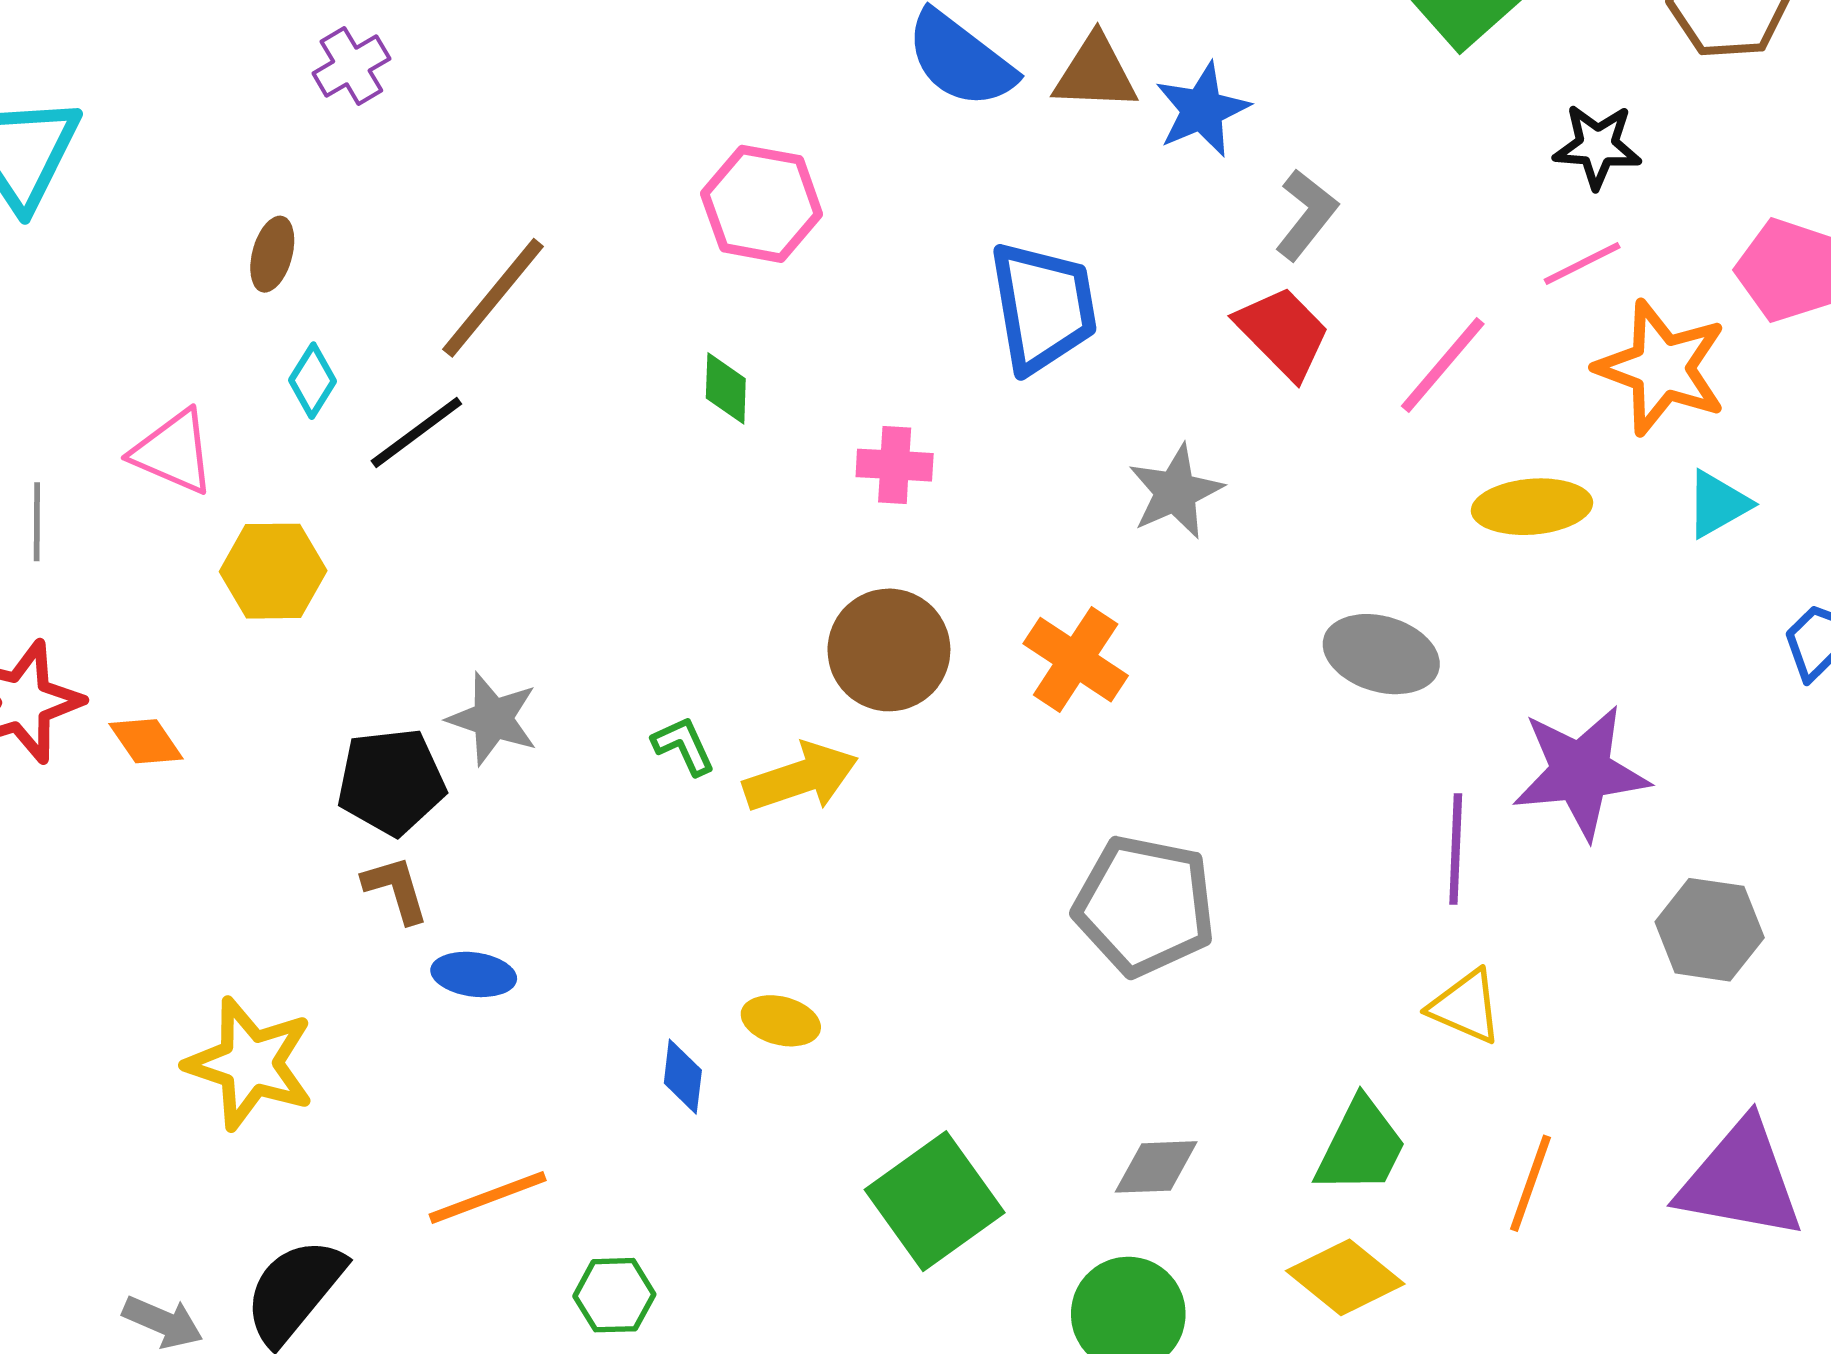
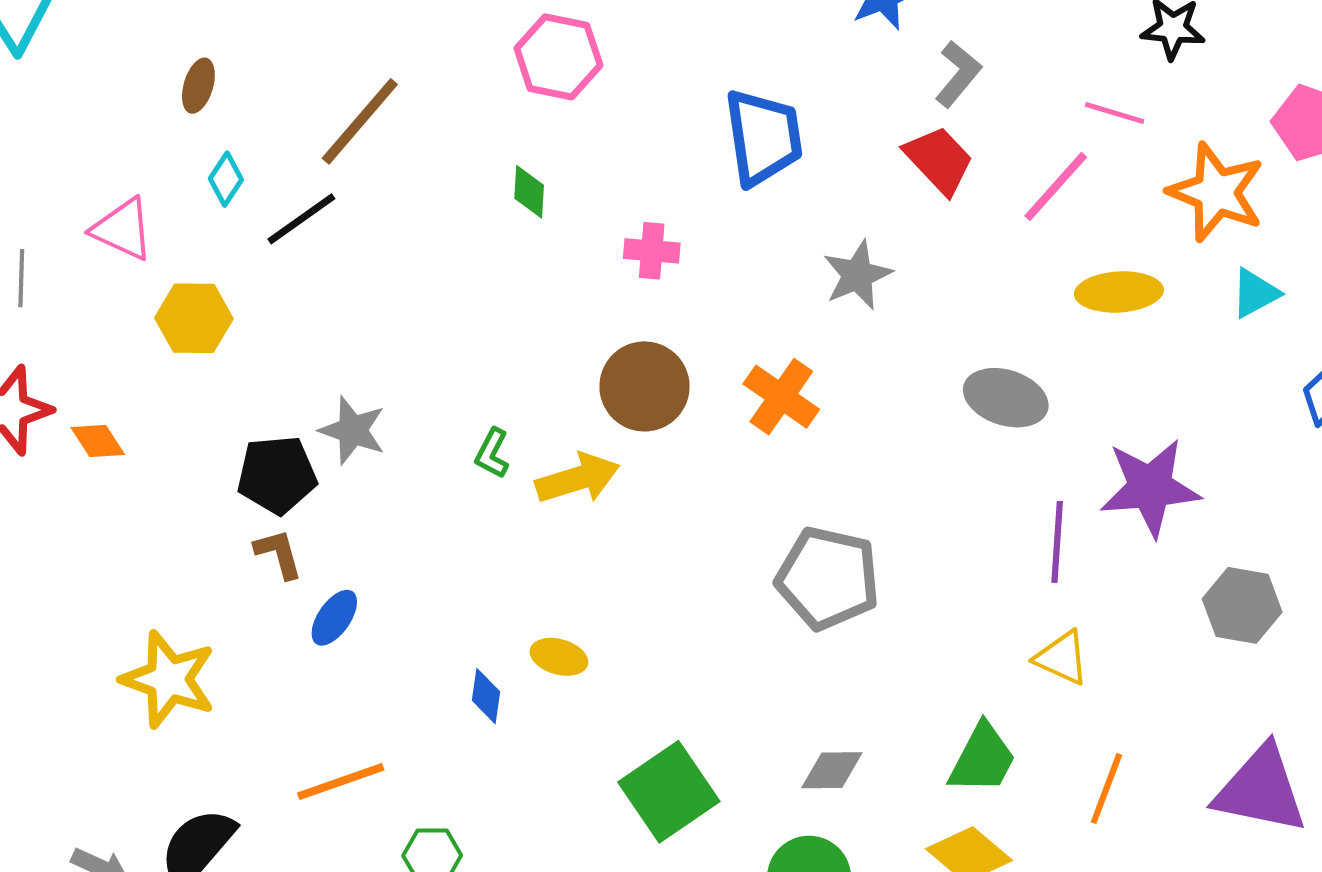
pink line: (1582, 264) -> (1115, 113), moved, turned 42
green L-shape: (684, 746) -> (492, 453), turned -129
blue ellipse: (474, 974) -> (334, 618), turned -64

